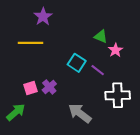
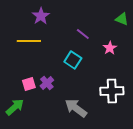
green triangle: (101, 37) -> (122, 19), moved
purple line: (98, 70) -> (83, 34), moved

